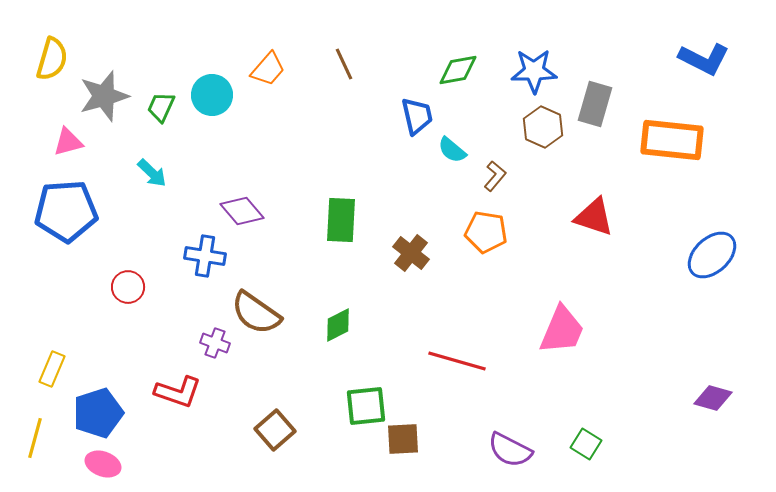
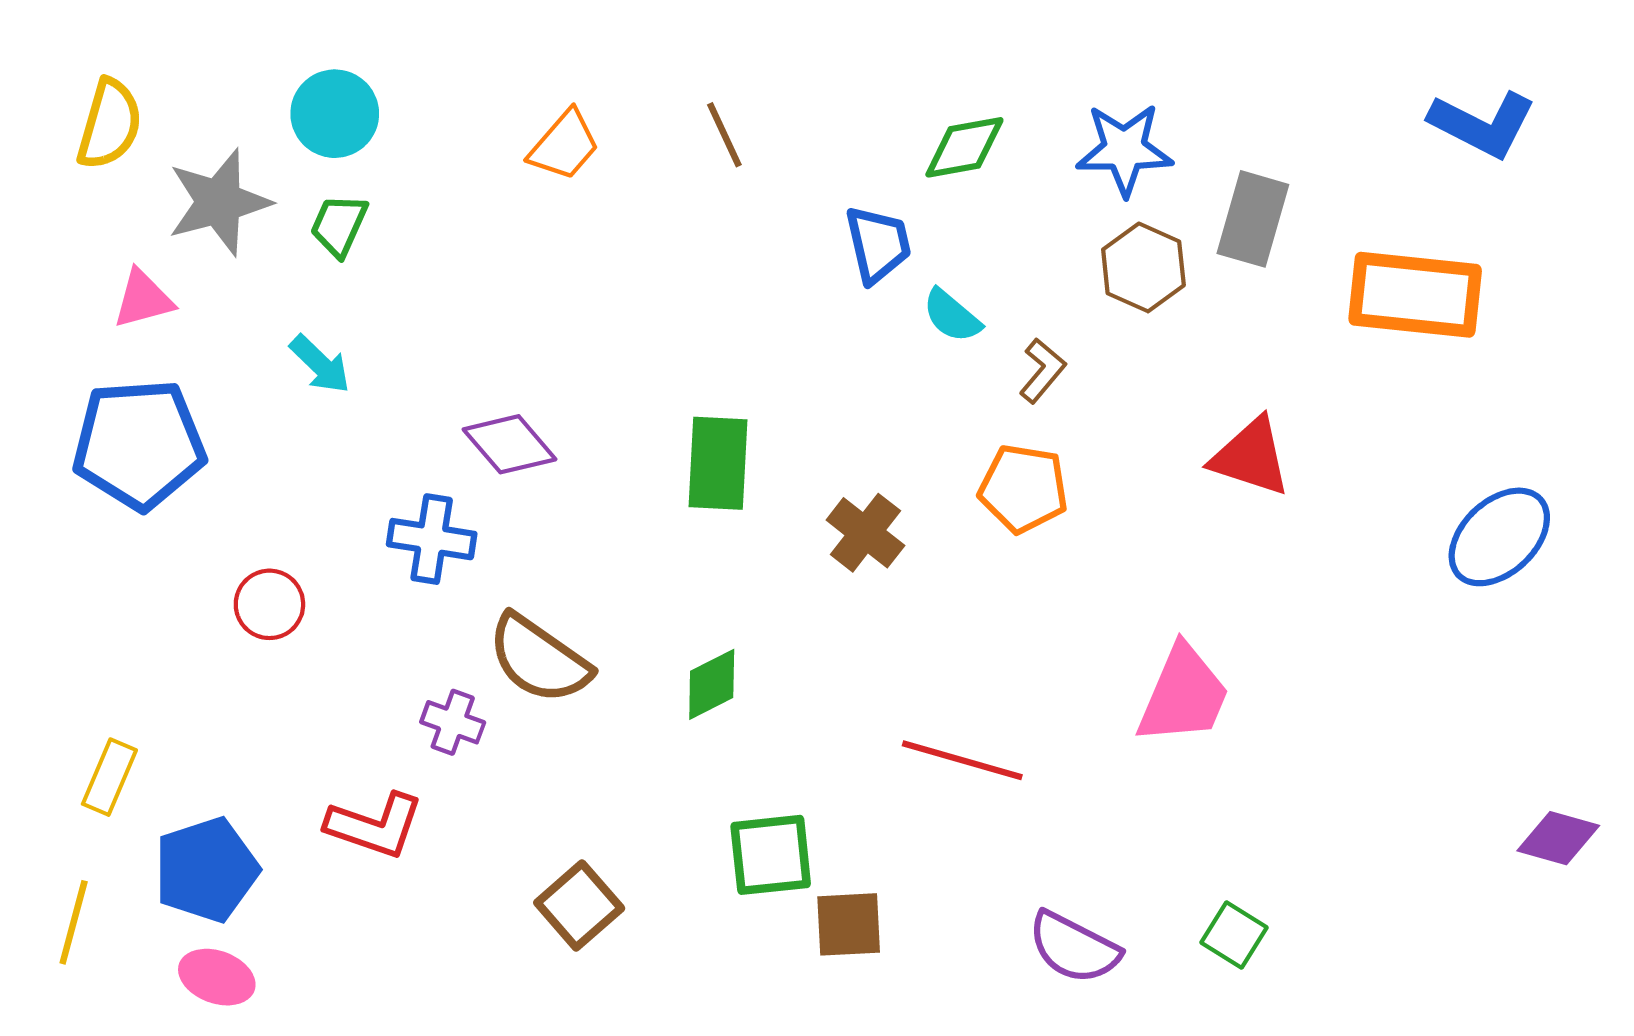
cyan circle: (212, 95) -> (335, 114), moved
purple diamond: (713, 398) -> (1558, 838), moved

